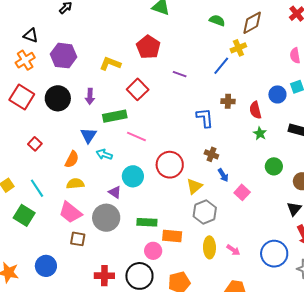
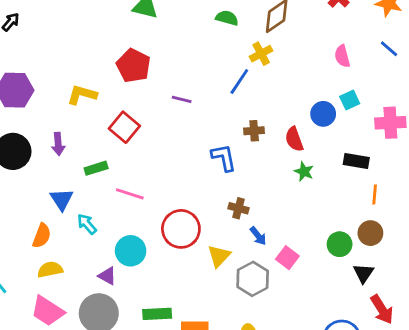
green rectangle: (115, 116) -> (96, 168), size x0.7
cyan arrow: (104, 154) -> (87, 224), turned 35
green circle: (274, 166) -> (340, 244), moved
gray hexagon: (205, 212) -> (253, 279), moved

